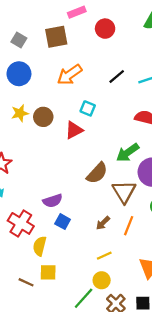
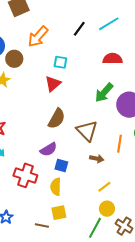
brown circle: (43, 117) -> (14, 59), moved
brown semicircle: (97, 173) -> (57, 119), moved
brown triangle: (124, 192) -> (87, 131), moved
brown arrow: (103, 223) -> (97, 159), turned -112
orange line: (129, 226) -> (120, 144), moved
yellow semicircle: (40, 246) -> (56, 187), moved

